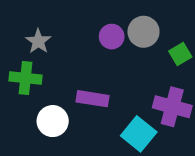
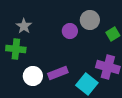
purple circle: (112, 37) -> (70, 31), moved
purple rectangle: (92, 99) -> (58, 73), moved, turned -30

